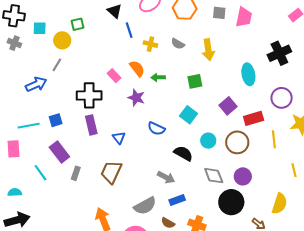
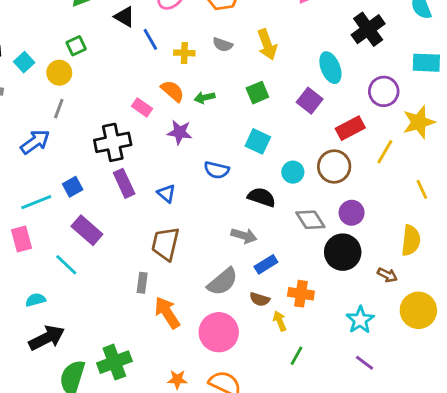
cyan square: (40, 28) -> (24, 62), turned -32
purple square: (228, 106) -> (310, 101), moved
yellow line: (274, 139) -> (385, 152), turned 48
gray rectangle: (76, 173) -> (142, 283), moved

